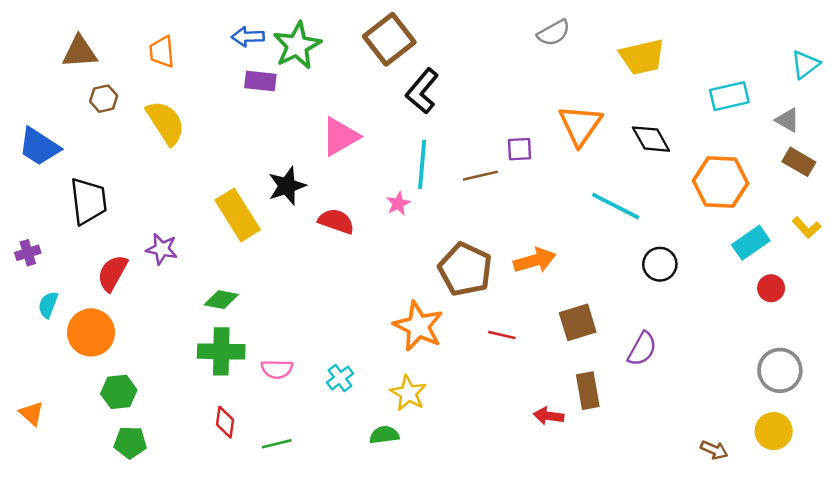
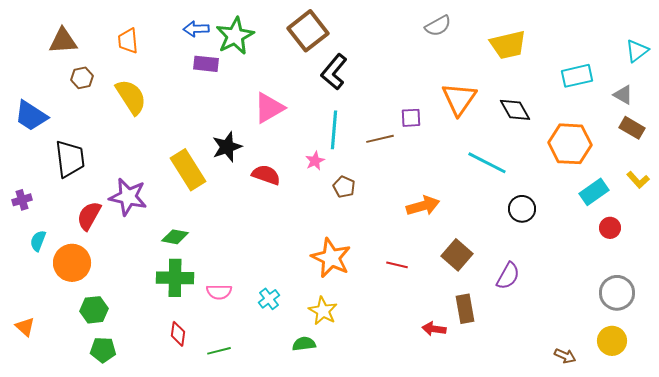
purple star: (162, 249) -> (128, 197), size x1.5
brown pentagon: (465, 269) -> (344, 187), moved, size x0.5
brown square: (578, 322) -> (457, 255), turned -32

